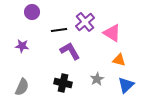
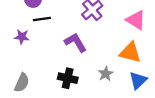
black line: (59, 30) -> (42, 19), moved
pink triangle: (112, 33) -> (136, 20), moved
orange triangle: (119, 60) -> (130, 52), size x1.5

